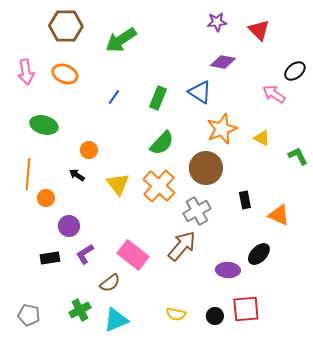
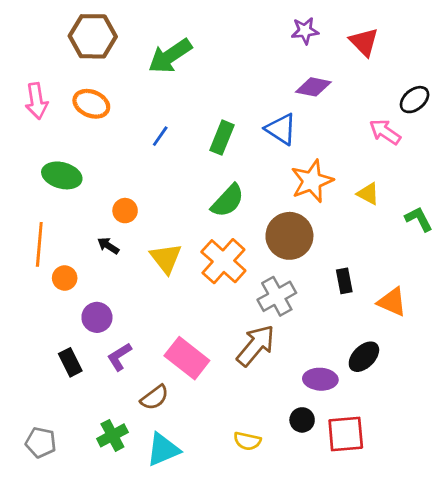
black rectangle: (50, 258) -> (70, 362), turned 72
black circle: (215, 316) -> (302, 420), moved

